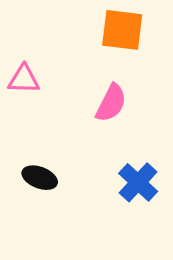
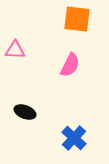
blue cross: (138, 182) -> (74, 138), moved

